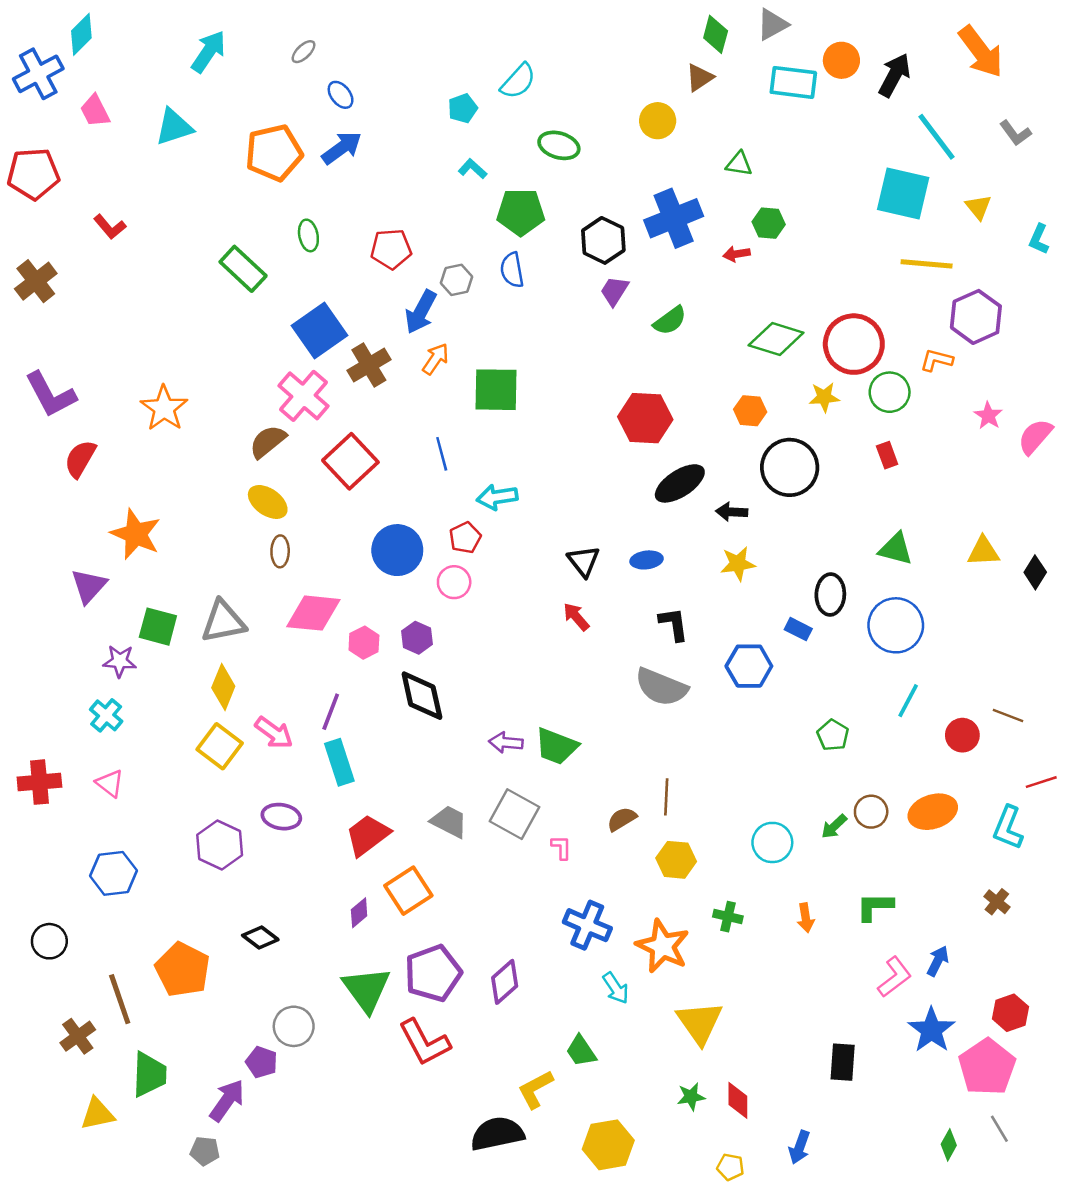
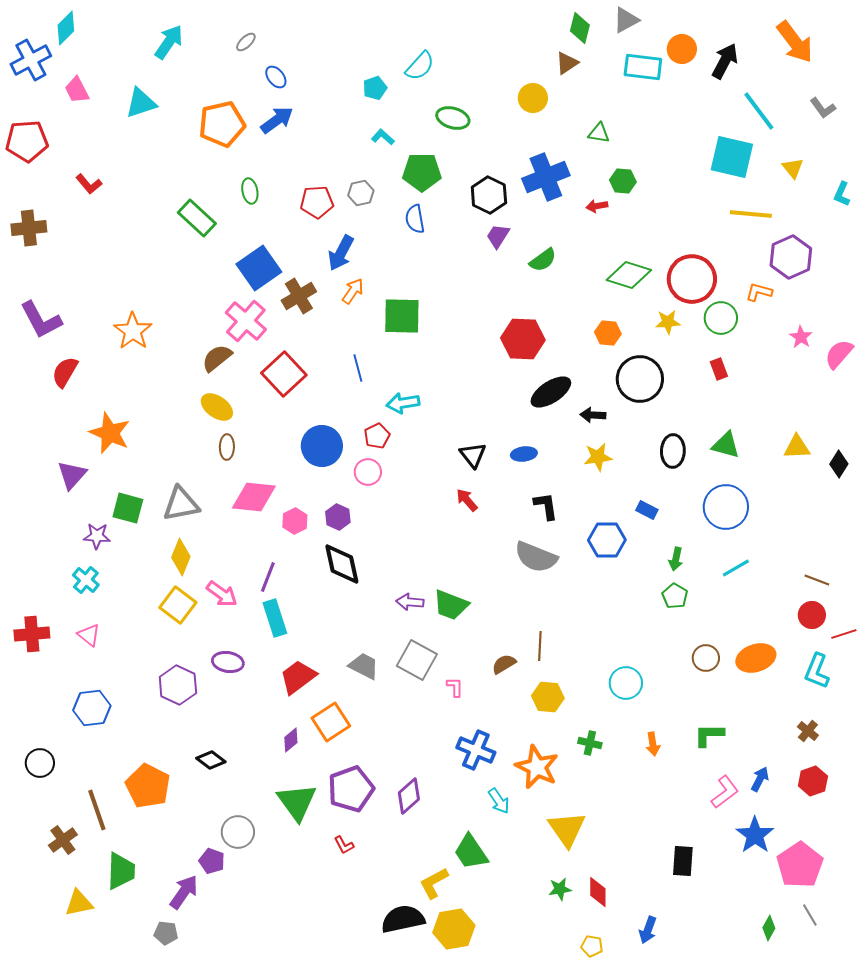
gray hexagon: (457, 280) -> (361, 193), moved
brown cross: (36, 281) -> (29, 228), turned 32
black ellipse: (830, 594) -> (673, 451), moved
cyan line: (908, 701) -> (736, 568), turned 32
red circle: (962, 735) -> (812, 615), moved
green arrow: (834, 826) -> (676, 559), moved, turned -35
red hexagon: (1010, 1013) -> (813, 781), moved
red L-shape: (424, 1042) -> (344, 845), size x0.5
green trapezoid: (581, 1051) -> (471, 852), size x1.4
yellow hexagon: (608, 1145) -> (454, 929), moved

